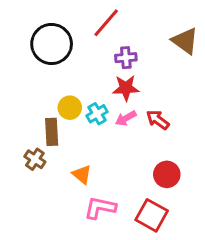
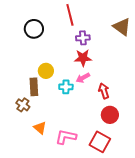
red line: (106, 23) -> (70, 15), turned -55
black circle: (52, 44) -> (34, 29), size x0.7
cyan cross: (97, 114) -> (66, 87), moved, turned 32
red arrow: (158, 120) -> (104, 91), moved, turned 35
orange triangle: (82, 174) -> (40, 128), moved

